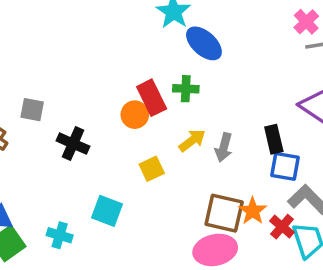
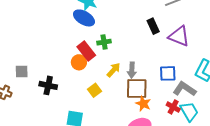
blue ellipse: (204, 43) -> (84, 18), moved
black rectangle: (274, 139) -> (153, 26), moved
orange star: (253, 211) -> (143, 104), moved
brown square: (224, 213) -> (137, 88), moved

